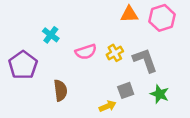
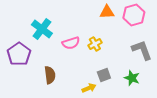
cyan cross: (51, 35) -> (42, 29), size x1.5
gray L-shape: (145, 60) -> (142, 50), moved

